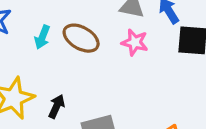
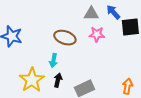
cyan arrow: (42, 37) -> (54, 60), moved

